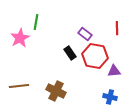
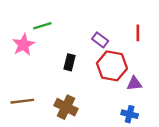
green line: (36, 22) -> (42, 26), turned 63
black rectangle: (70, 53) -> (69, 62), moved, turned 48

